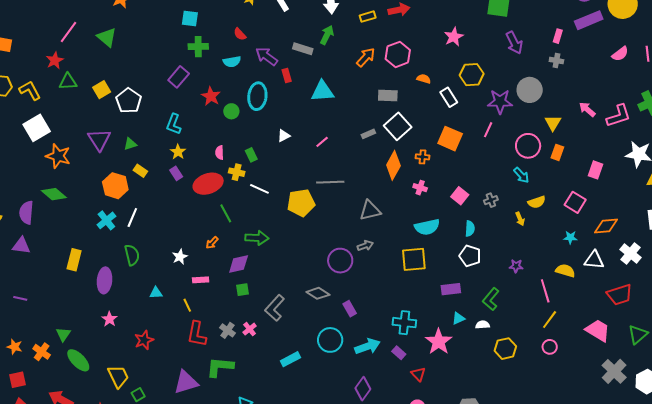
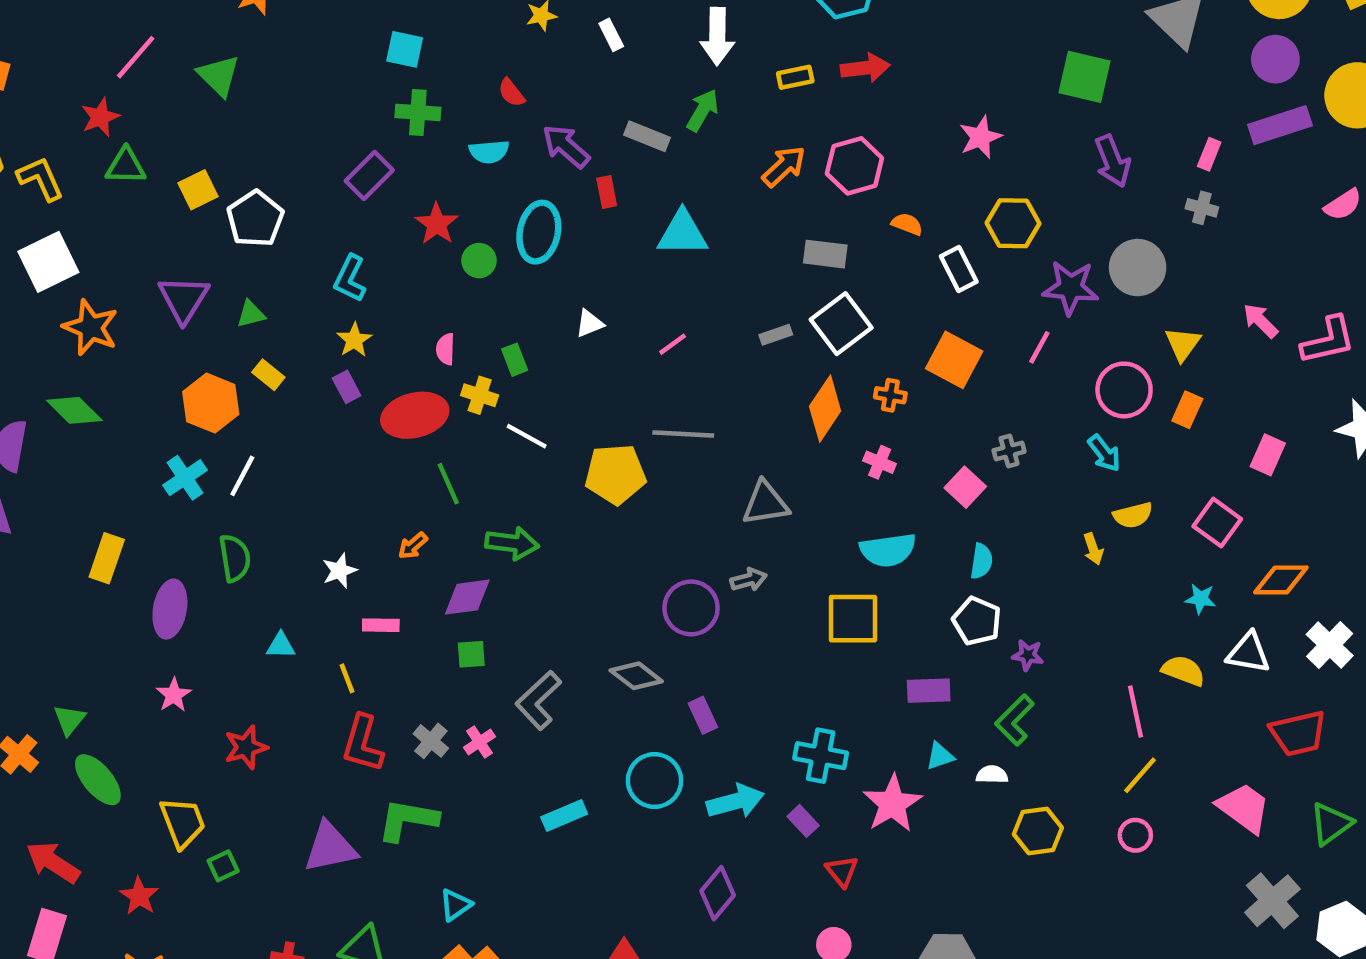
gray cross: (491, 200) -> (1009, 451), moved
purple star: (516, 266) -> (1028, 655), moved

